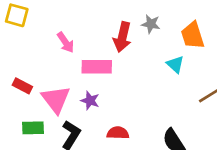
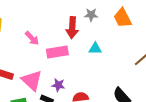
cyan triangle: (175, 64) -> (95, 49), moved, turned -32
purple star: (90, 101) -> (58, 85), moved

